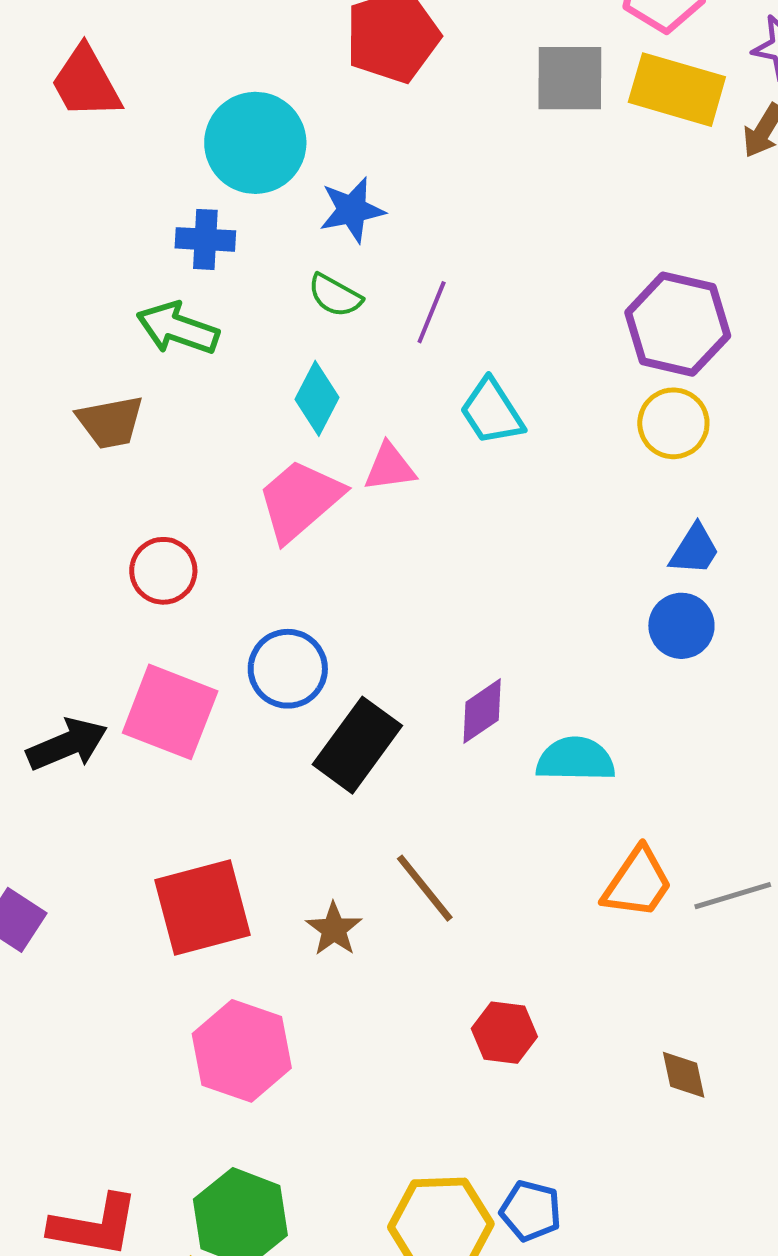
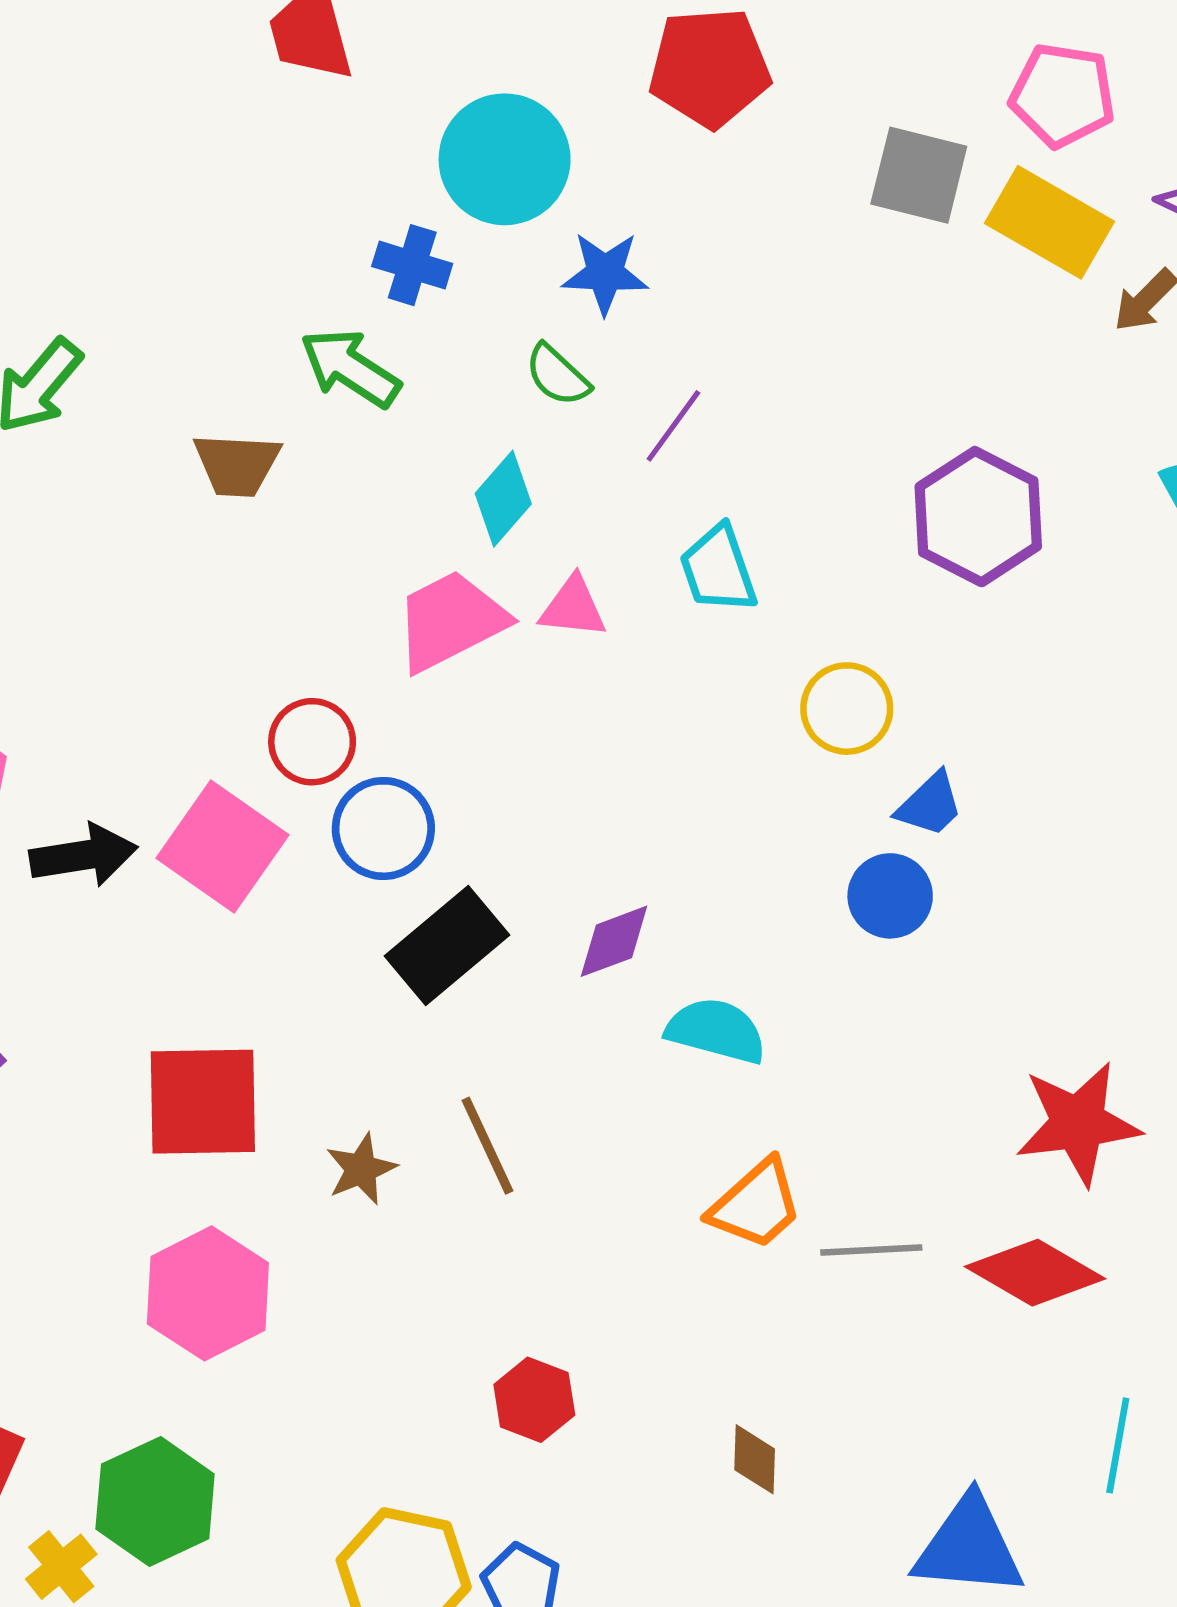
yellow circle: (673, 423) -> (847, 709), moved
red circle: (163, 571) -> (312, 742), moved
red hexagon: (504, 1033) -> (534, 1400), moved

